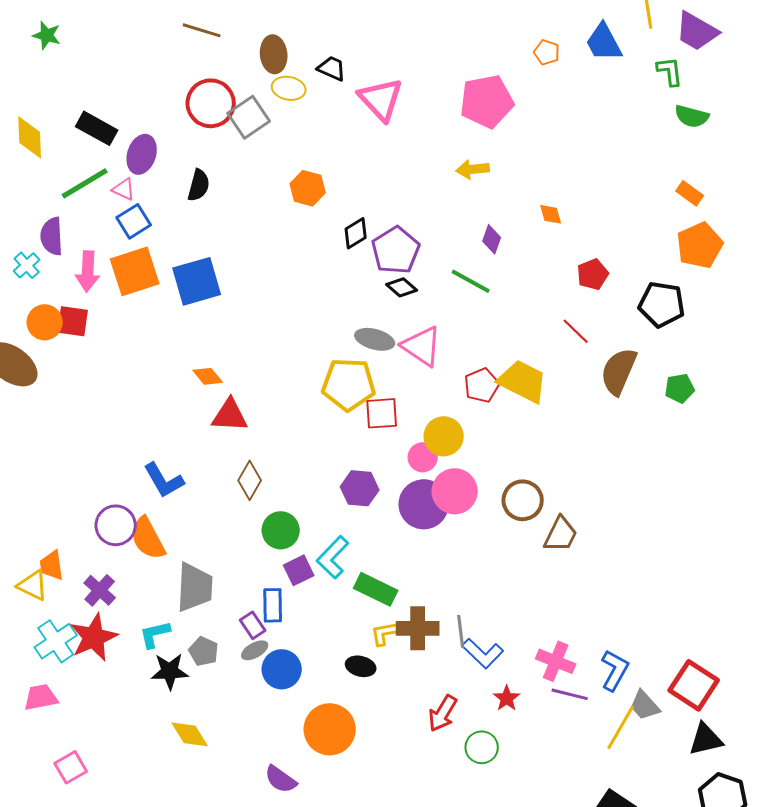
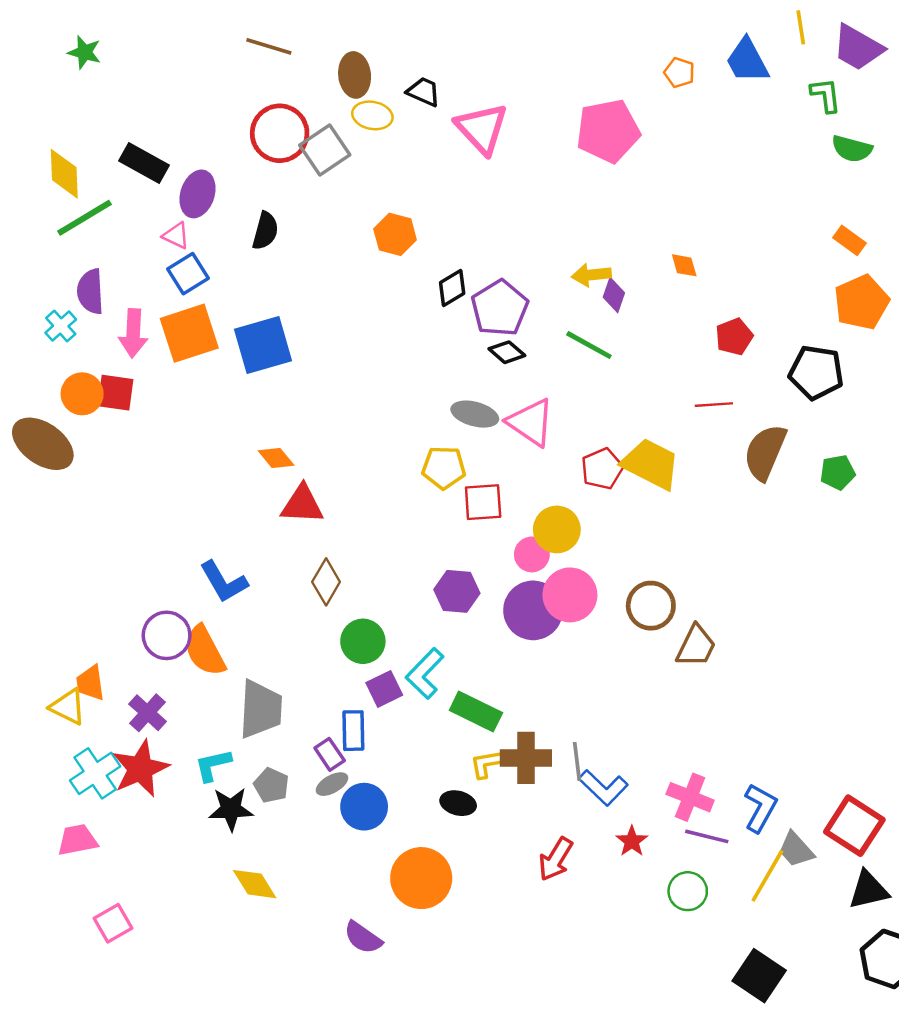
yellow arrow: (473, 169) -> (591, 275), moved
green line: (85, 183) -> (84, 218), moved
red line: (576, 331) -> (714, 405), turned -48
yellow pentagon: (349, 384) -> (444, 468), size x0.7
green circle: (482, 747) -> (688, 891), moved

